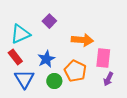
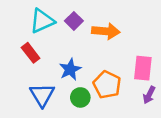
cyan triangle: (20, 34) -> (42, 21), moved
orange arrow: (82, 40) -> (106, 31), moved
red rectangle: (15, 57) -> (31, 53), moved

